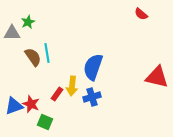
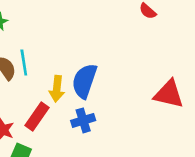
yellow arrow: (72, 86) -> (57, 89), moved
red rectangle: (57, 94) -> (37, 116), size x1.5

